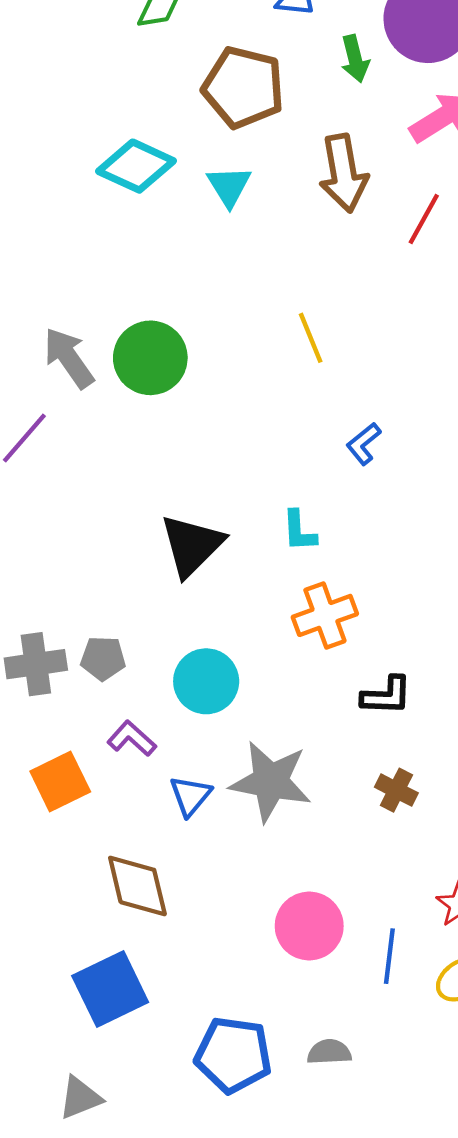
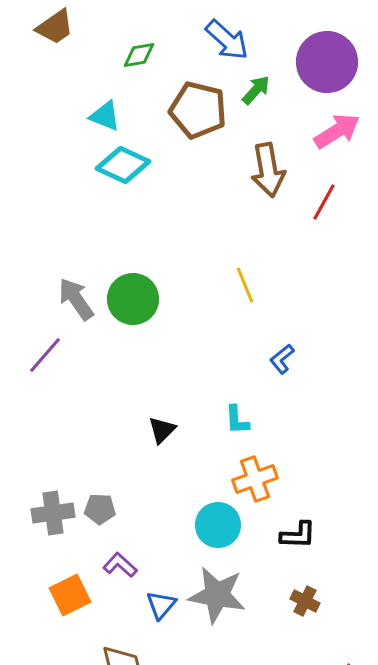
green arrow: (355, 59) -> (256, 90), moved, turned -124
cyan triangle: (229, 186) -> (105, 116), moved, turned -36
black triangle: (192, 545) -> (162, 430), size x0.6
cyan circle: (206, 681) -> (218, 525), moved

